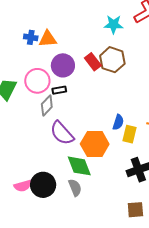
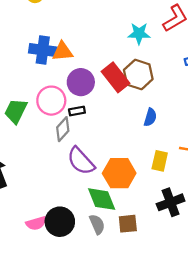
blue cross: (31, 37) -> (43, 50), size x1.6
red rectangle: (93, 62) -> (116, 77), size x1.4
blue semicircle: (118, 122) -> (150, 117), moved
brown square: (135, 210) -> (128, 224), moved

